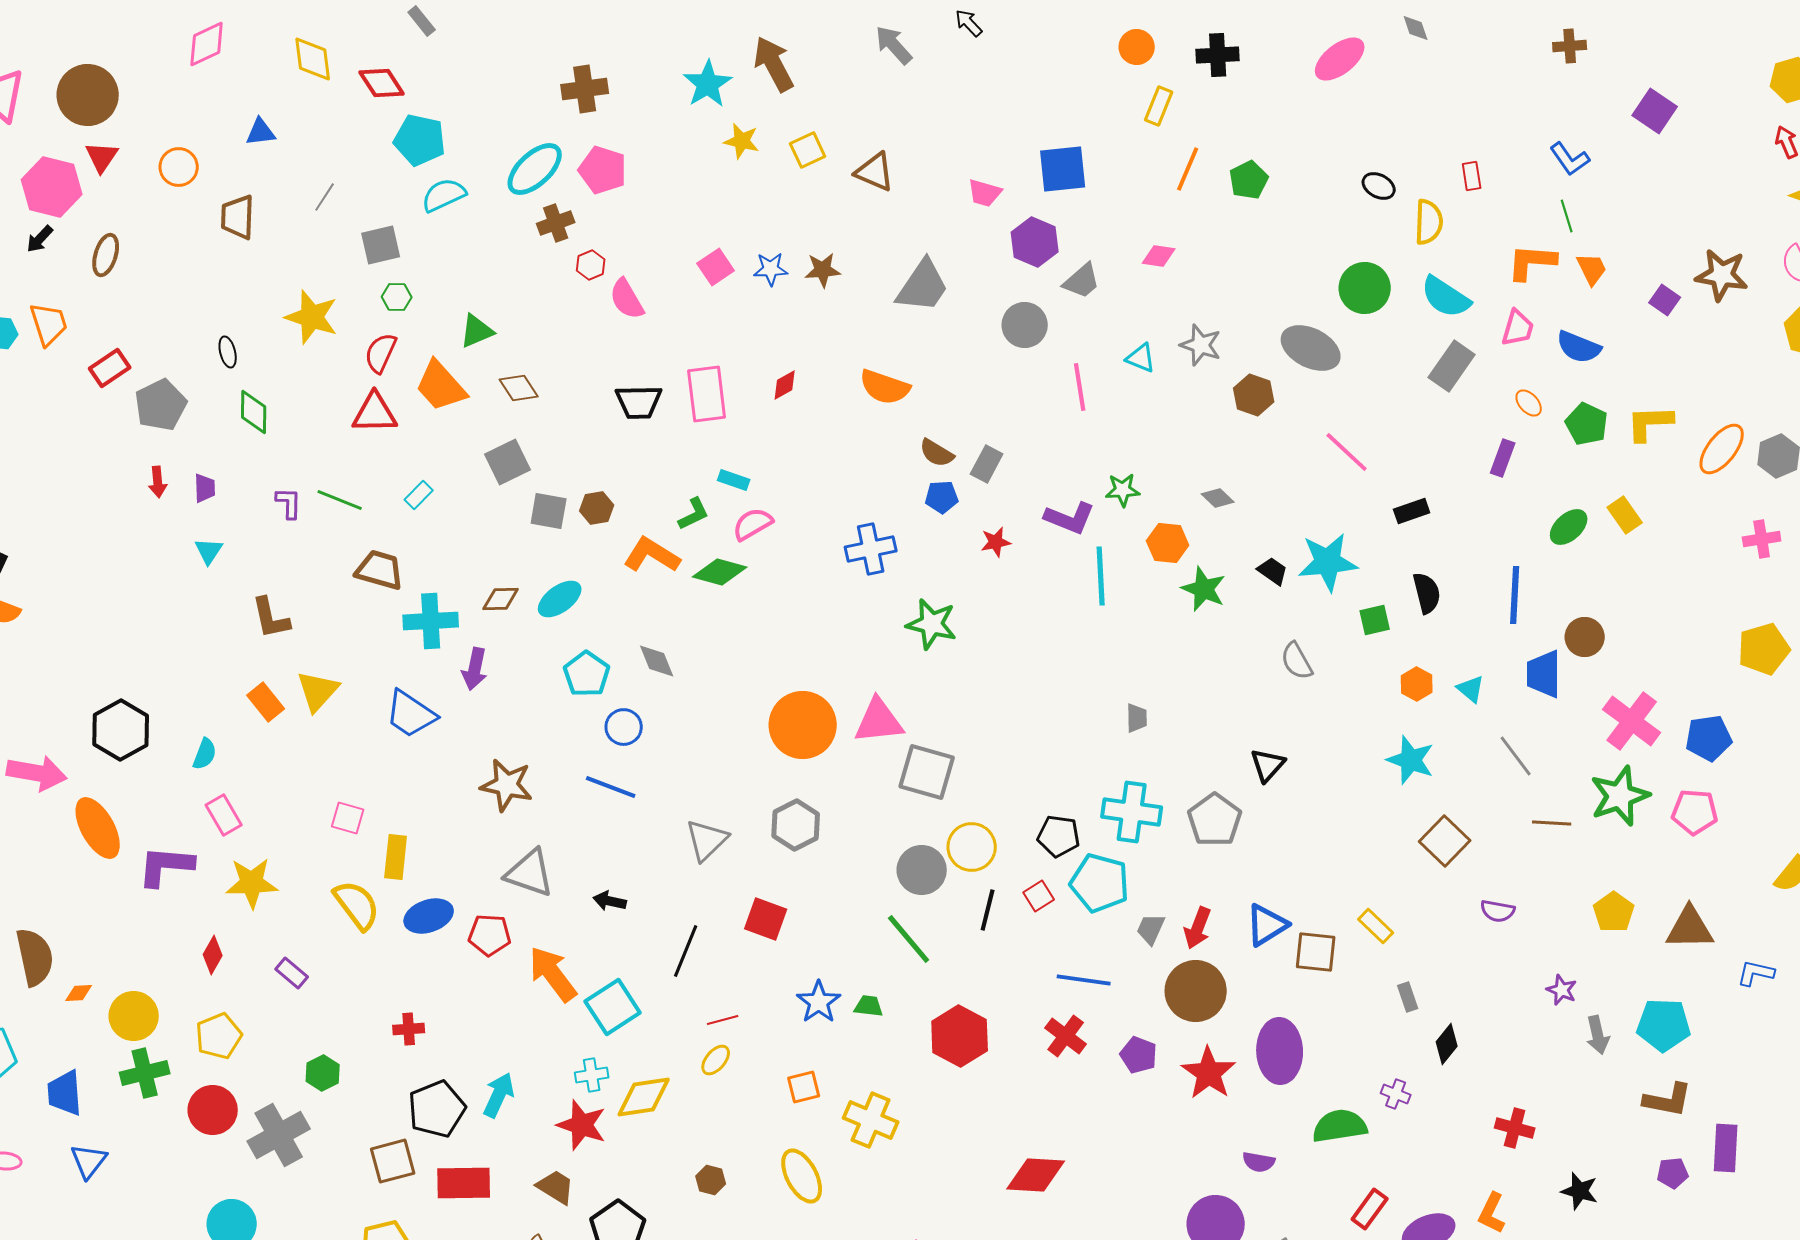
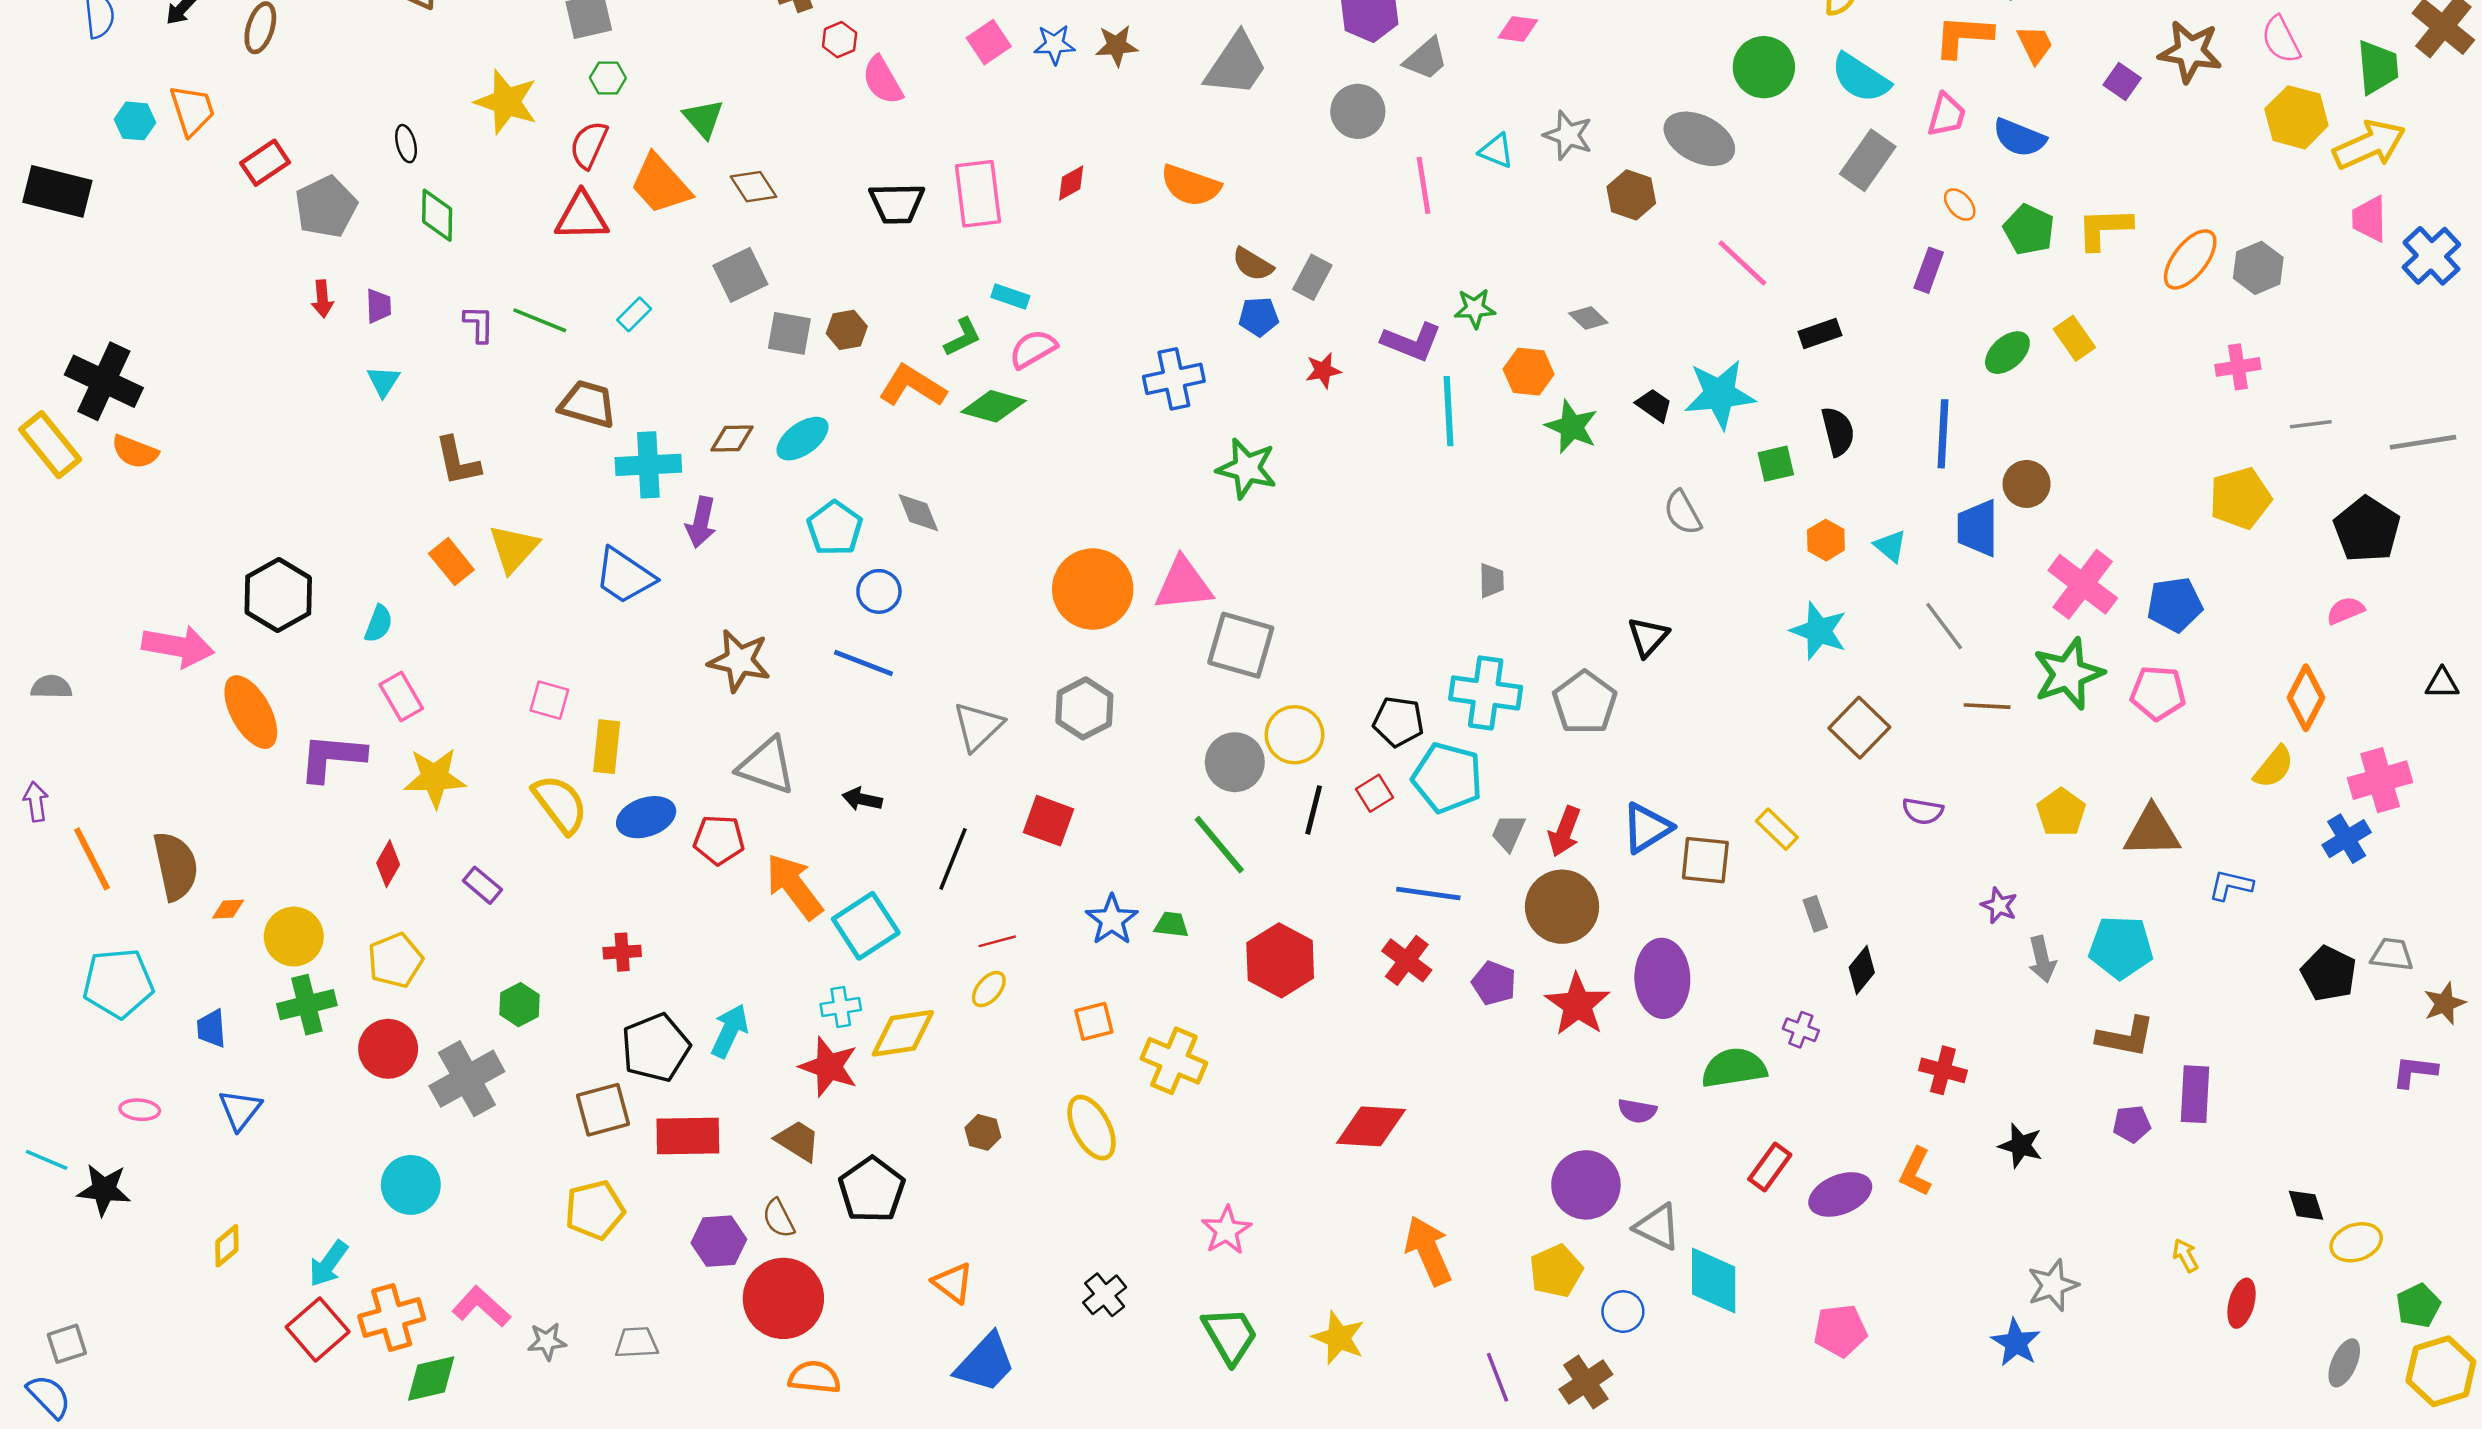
green triangle: (477, 331) -> (703, 119), turned -48
blue trapezoid: (65, 1093) -> (211, 1029), size x0.7

